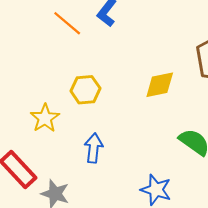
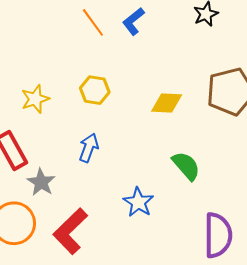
yellow star: (45, 118) -> (35, 99), moved

